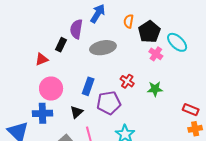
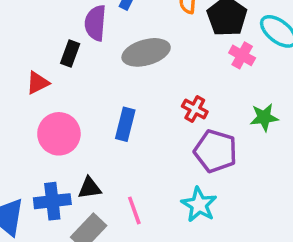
green star: (155, 89) -> (264, 117), moved
purple pentagon: (109, 103) -> (216, 151), moved, turned 30
black triangle: (76, 112) -> (89, 188), moved, turned 40
blue cross: (42, 113) -> (52, 201), moved

